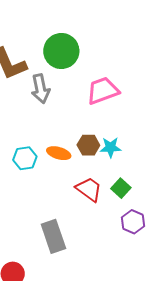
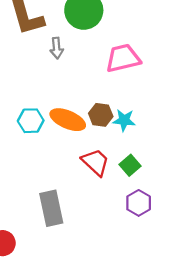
gray arrow: (41, 89) -> (57, 48), size x0.7
orange ellipse: (59, 153) -> (68, 120), size x1.4

